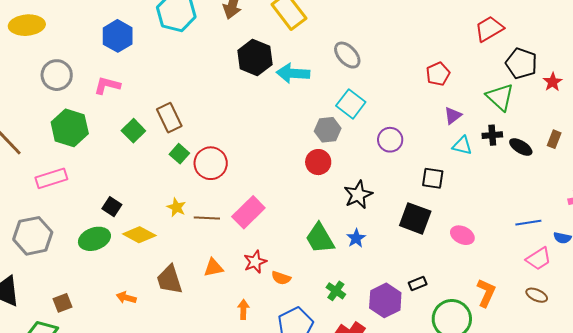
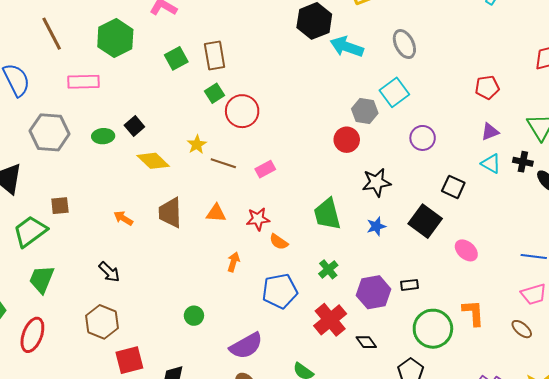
pink rectangle: (248, 212) -> (265, 169), size x0.6
blue star: (356, 238) -> (376, 226), moved
green ellipse: (94, 239) -> (103, 136), moved, size x0.7
orange L-shape: (486, 293) -> (473, 313), turned -44

